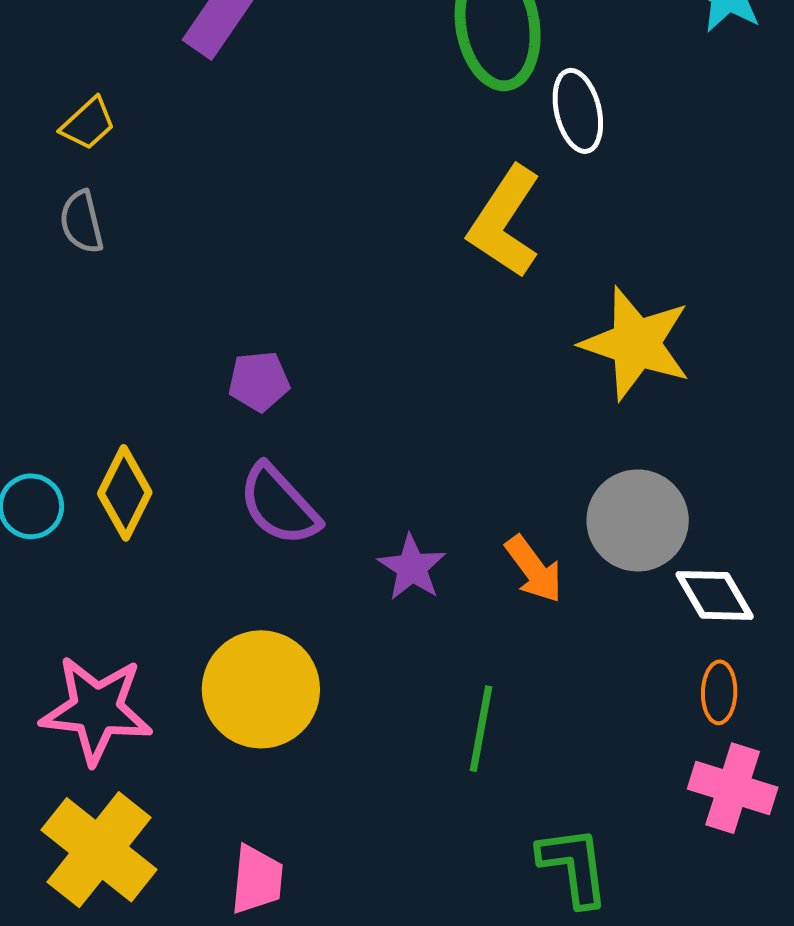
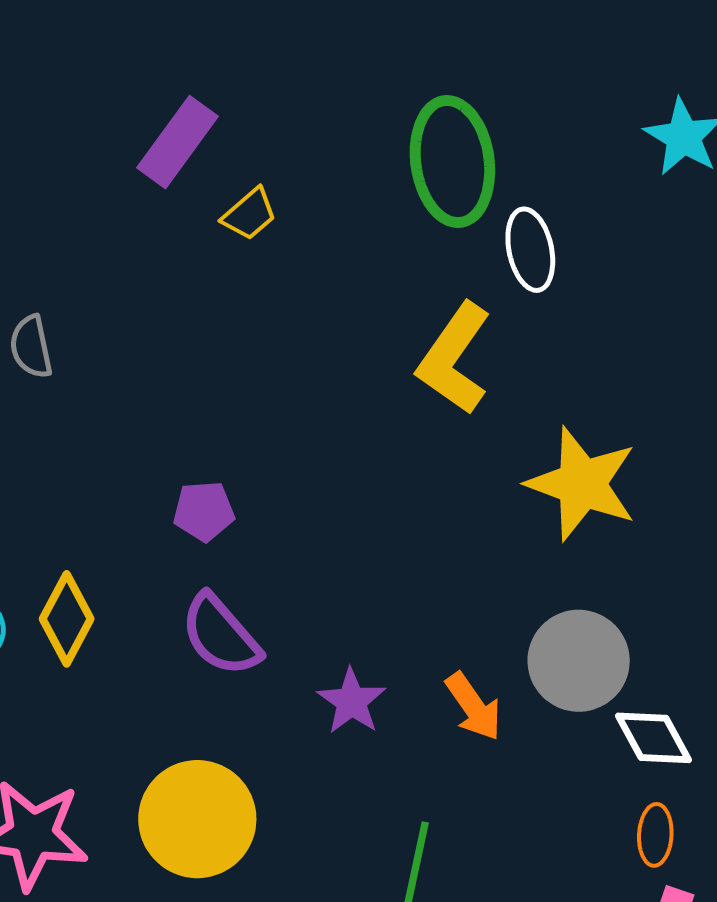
yellow trapezoid: (88, 124) -> (249, 214), moved

